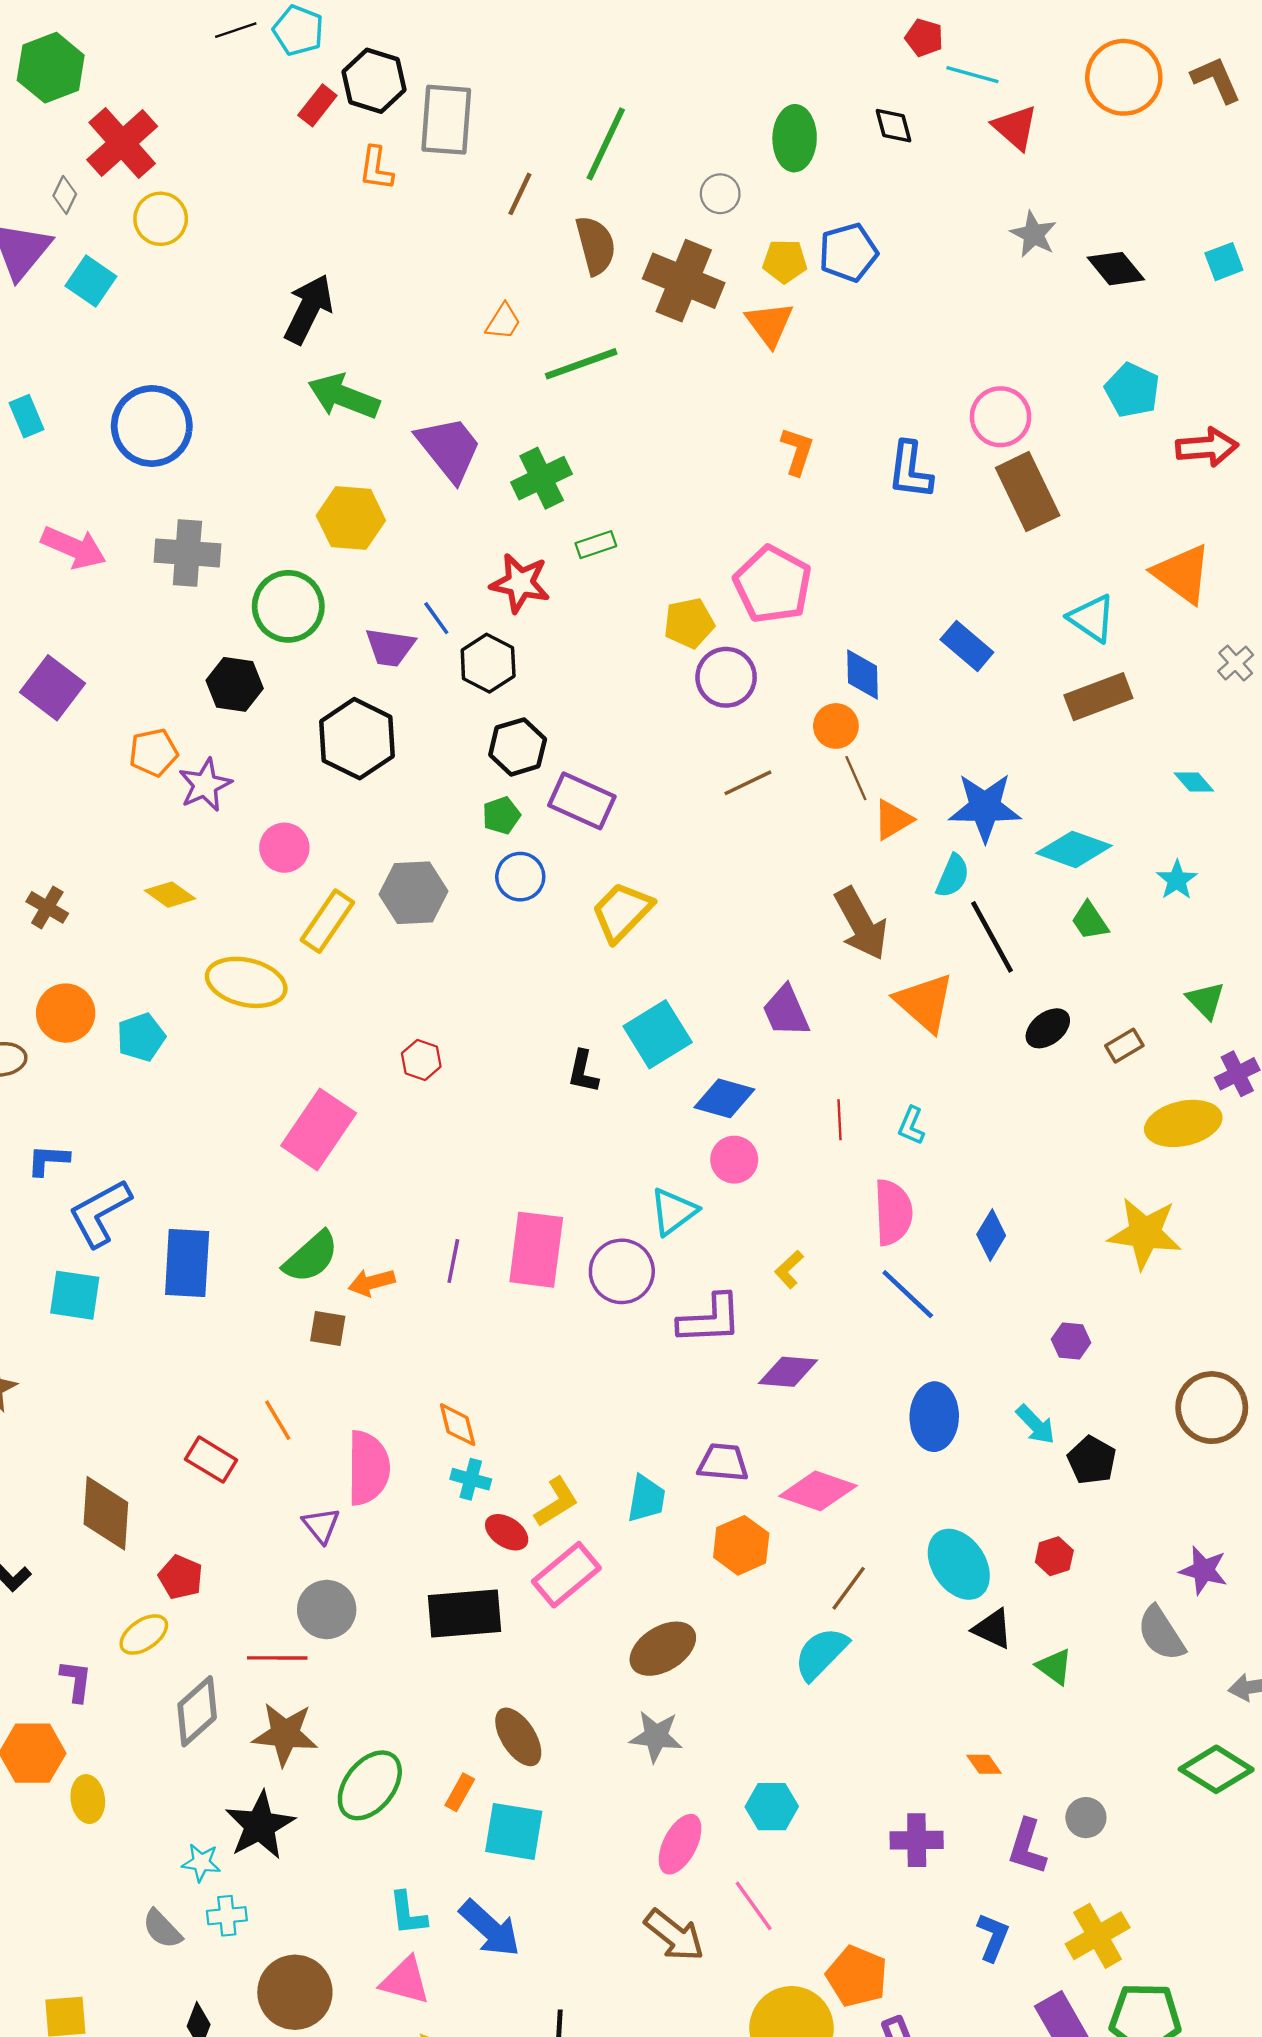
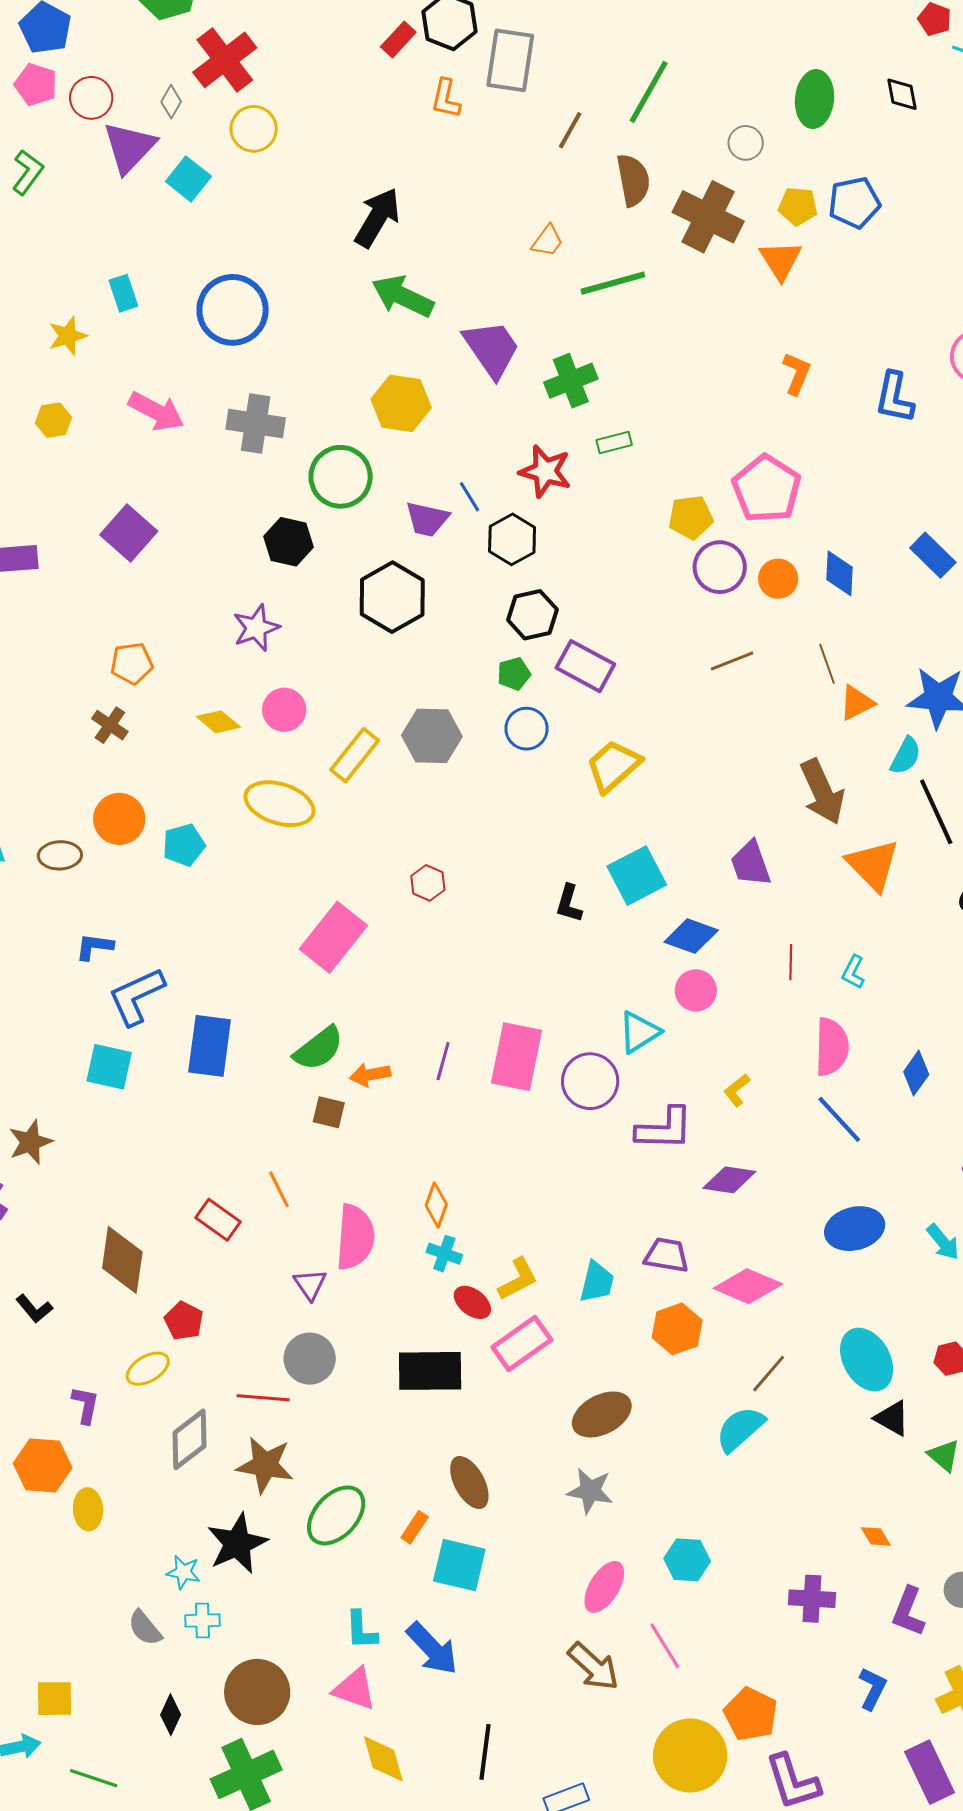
orange circle: (836, 726) -> (778, 579), moved
orange pentagon: (153, 753) -> (132, 663), moved
pink circle: (284, 848) -> (284, 710), moved
blue ellipse: (934, 1417) -> (855, 1229), turned 70
orange diamond: (458, 1425) -> (436, 1205), turned 30

